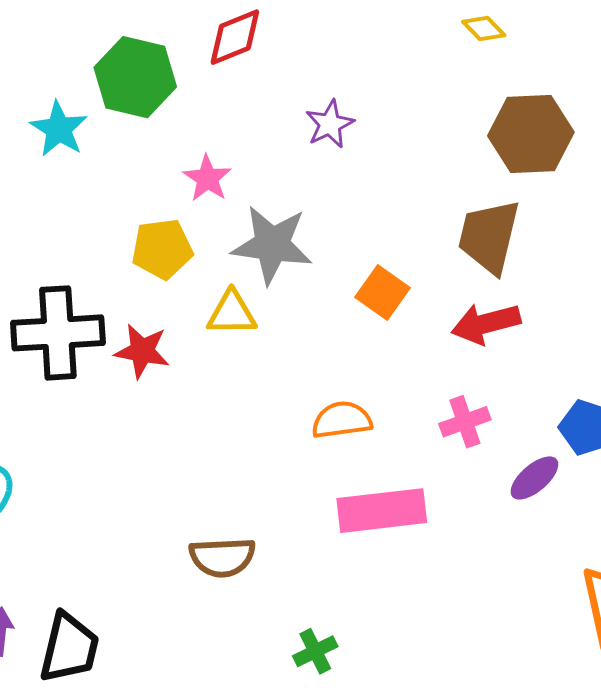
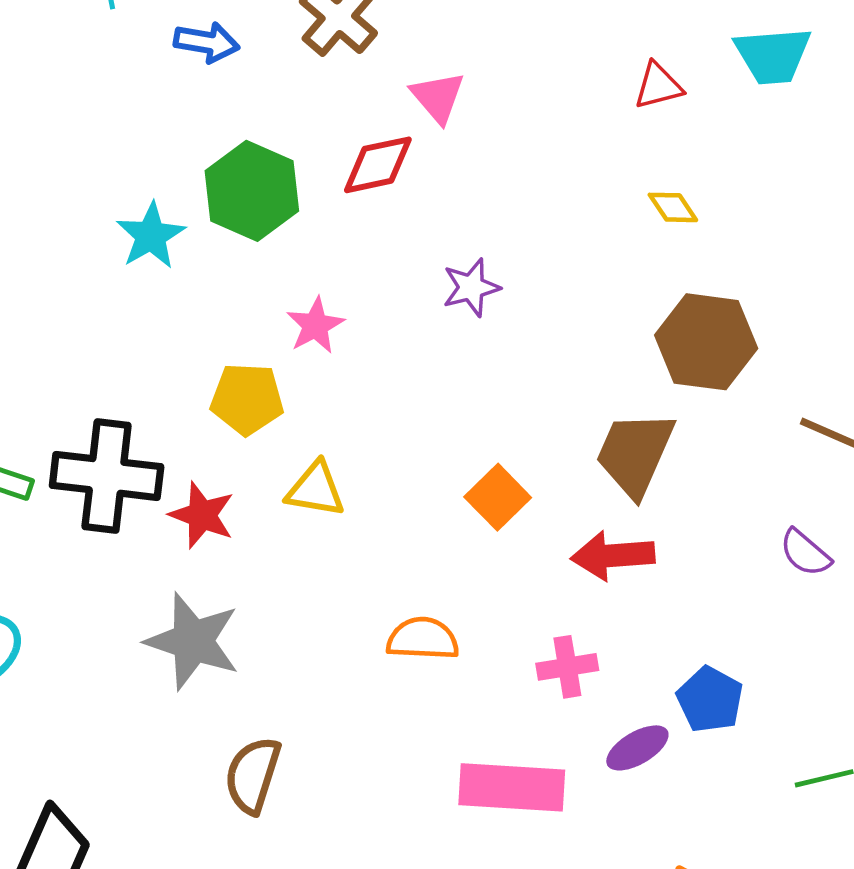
gray star: (272, 245) -> (193, 641), moved
pink rectangle: (382, 511) -> (512, 787), moved
brown semicircle: (222, 557) -> (253, 775), turned 100

